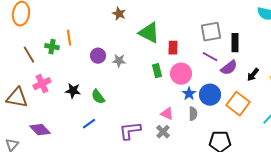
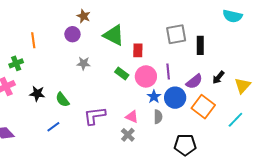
green cross: (52, 47) -> (16, 63), moved, turned -32
purple circle: (98, 56) -> (72, 34), moved
purple line: (210, 57) -> (168, 71), moved, turned 56
purple semicircle: (229, 68) -> (194, 82), moved
green rectangle: (157, 71) -> (122, 73), turned -40
purple L-shape: (130, 131) -> (95, 116), moved

